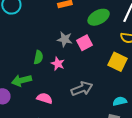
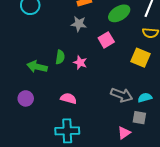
gray star: (65, 39) -> (79, 24), moved
green arrow: (22, 80) -> (37, 67), moved, turned 30
gray arrow: (82, 89) -> (122, 95), moved, turned 45

